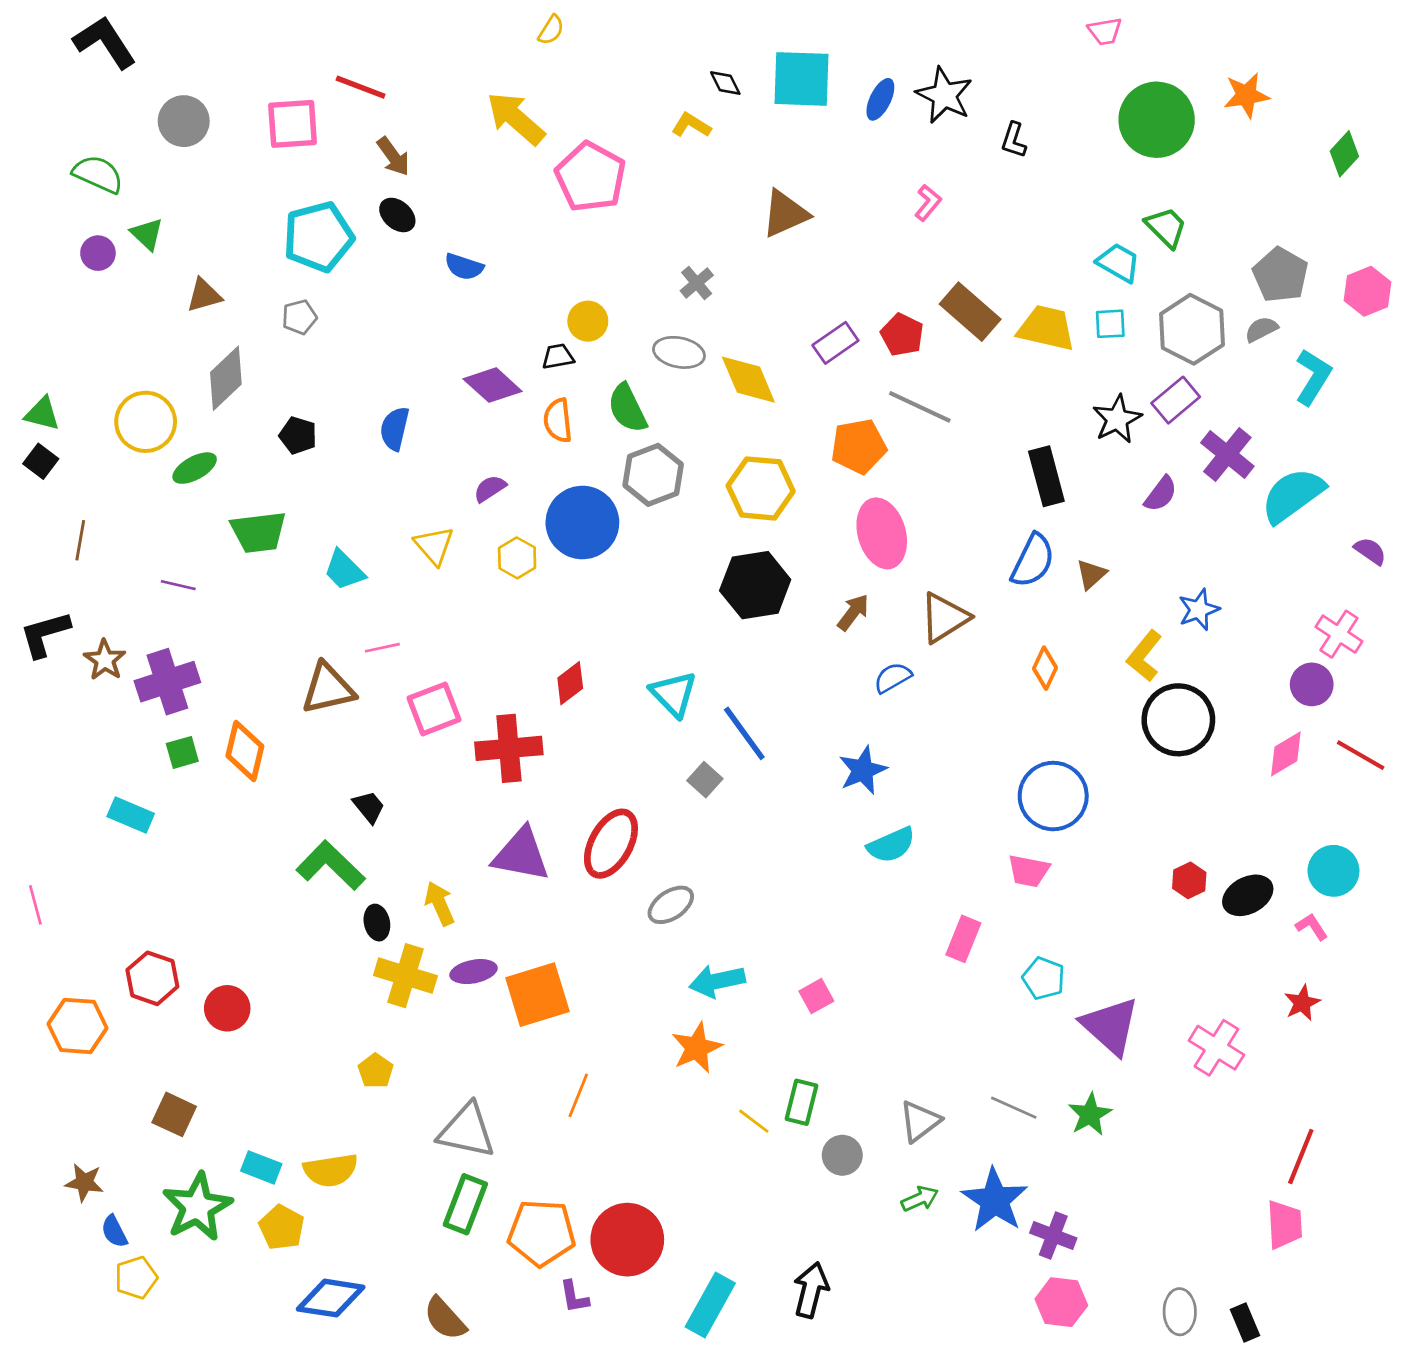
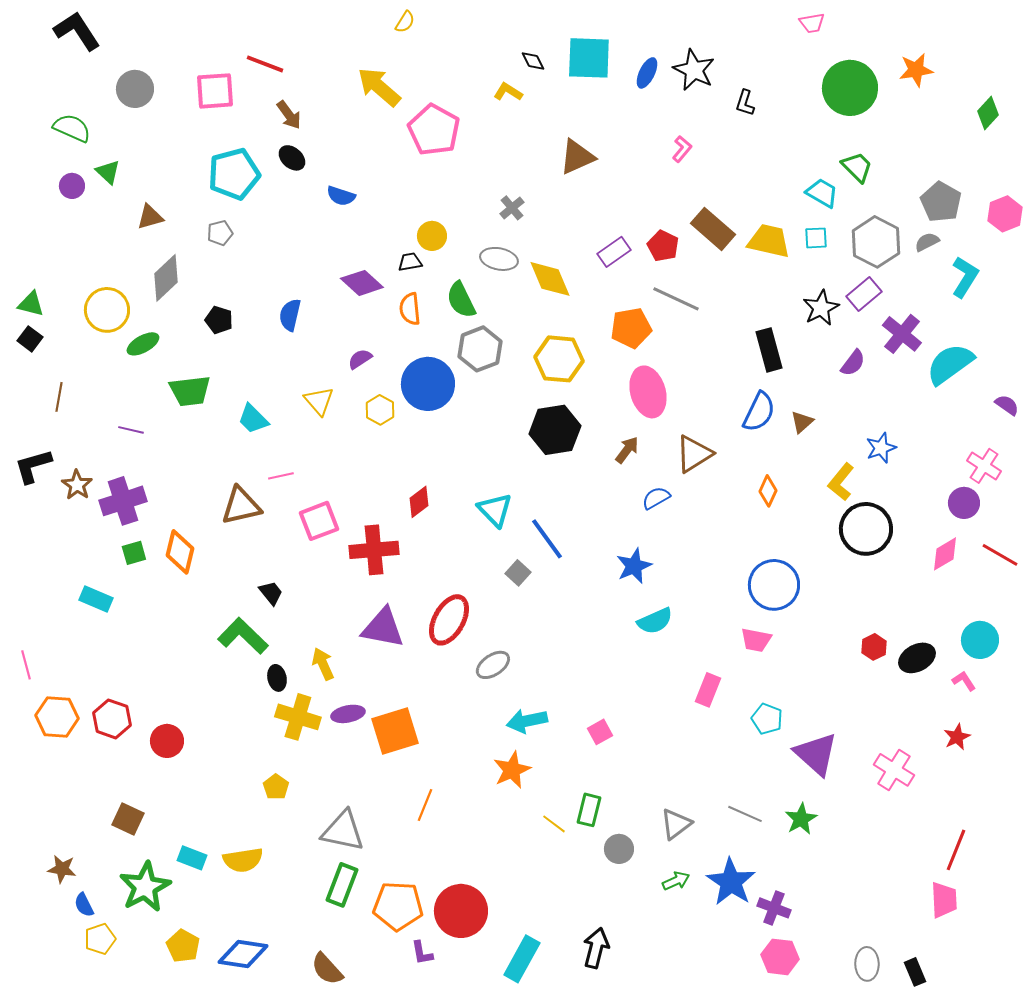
orange hexagon: (78, 1026) -> (57, 717), moved
yellow pentagon: (282, 1227) -> (183, 946), moved

